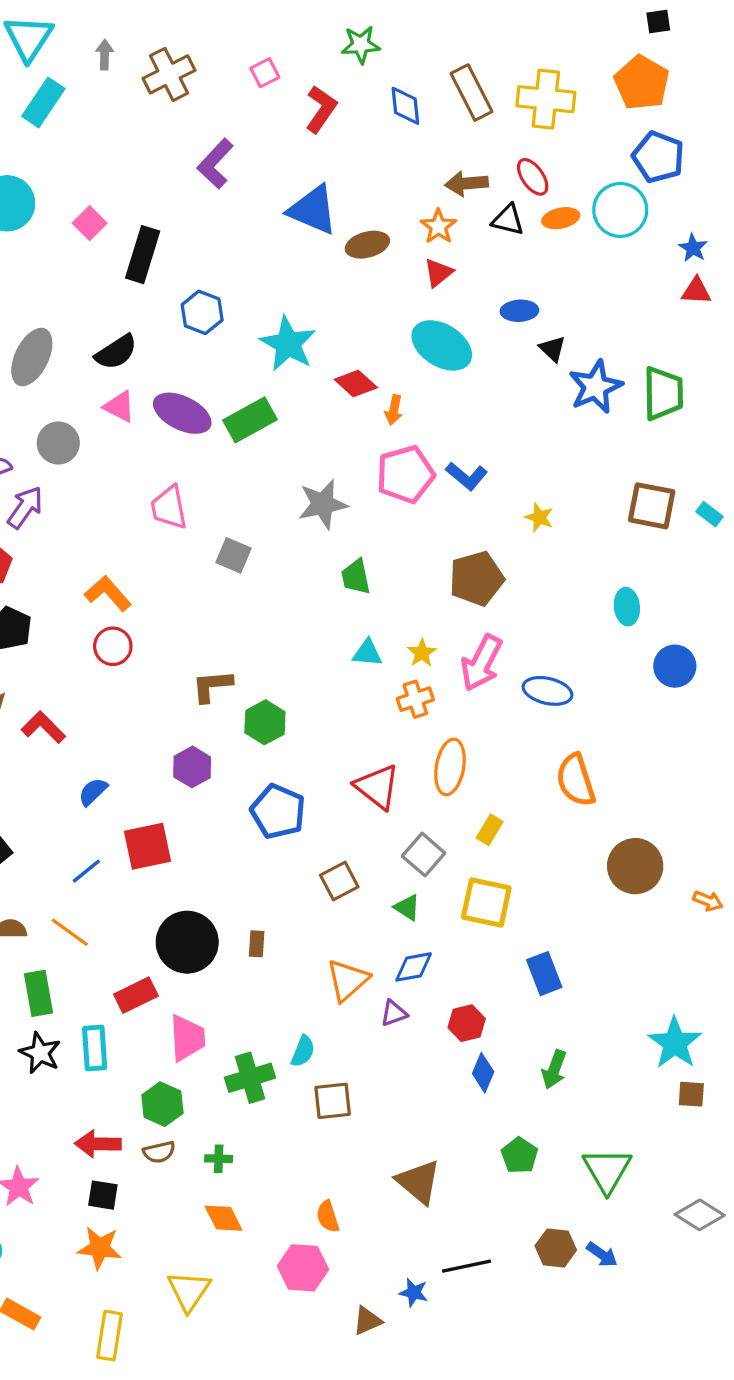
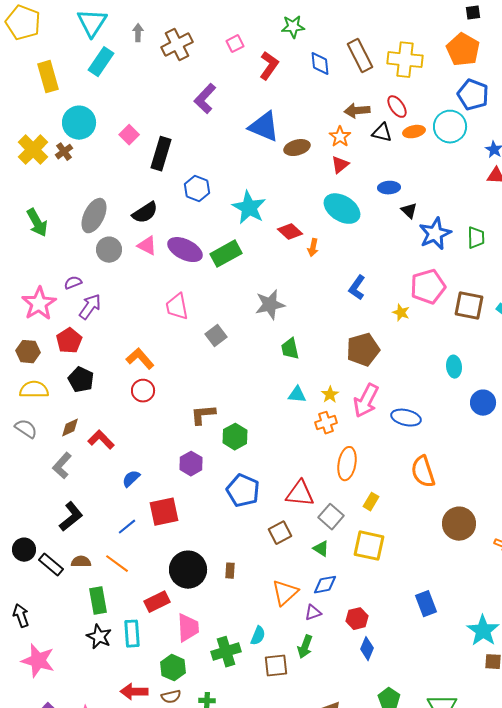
green trapezoid: (663, 393) -> (476, 238), size x0.7
gray circle: (58, 443) -> (109, 250), moved
pink pentagon: (405, 474) -> (428, 287), moved
blue L-shape: (467, 476) -> (357, 288), turned 85
gray square: (233, 555) -> (216, 336), turned 30
red triangle: (377, 787) -> (300, 494), moved, turned -32
blue rectangle: (544, 974) -> (426, 604), moved
green arrow: (554, 1069) -> (305, 647), moved

